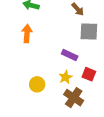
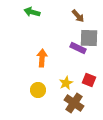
orange arrow: (27, 34) -> (42, 58), moved
purple rectangle: (70, 55) -> (78, 48), moved

